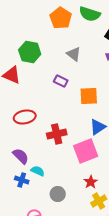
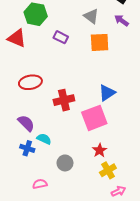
gray triangle: (74, 54) -> (91, 16), moved
purple rectangle: (61, 81) -> (61, 37), moved
orange square: (89, 96) -> (100, 42), moved

